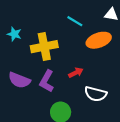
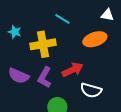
cyan line: (75, 21) -> (62, 19), moved
red arrow: (76, 73) -> (73, 70), size x1.5

